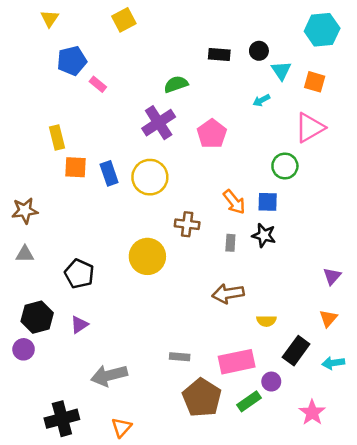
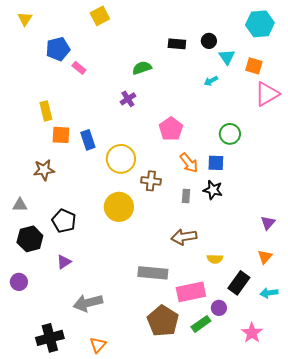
yellow triangle: (50, 19) -> (25, 19), moved
purple cross: (159, 123) -> (128, 99), size x0.6
pink triangle: (310, 128) -> (267, 94), moved
pink pentagon: (212, 134) -> (171, 129), moved
yellow circle: (150, 177) -> (121, 159), moved
brown star: (25, 211) -> (44, 170), moved
black hexagon: (37, 317) -> (30, 239), moved
gray rectangle: (180, 357) -> (153, 273), moved, size x1.8

